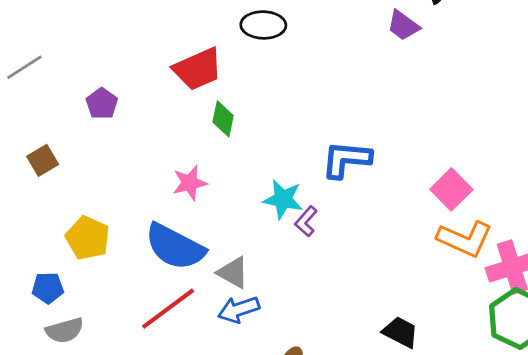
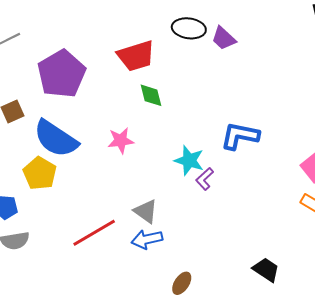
purple trapezoid: (403, 25) -> (224, 38), moved
purple pentagon: (102, 104) -> (62, 74), size x2.0
green diamond: (223, 119) -> (151, 95), turned -32
blue semicircle: (175, 247) -> (56, 139), moved

